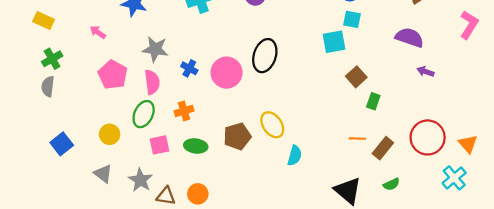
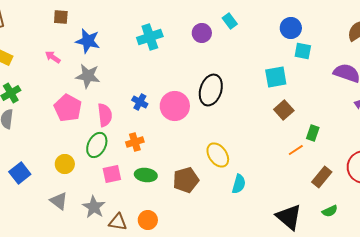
cyan square: (352, 19) -> (303, 51), moved
pink arrow: (98, 32) -> (53, 57), moved
gray star: (155, 49) -> (88, 76), moved
brown square: (356, 77) -> (284, 110), moved
brown pentagon: (237, 136) -> (186, 180), moved
orange line: (357, 139) -> (296, 150), moved, turned -35

